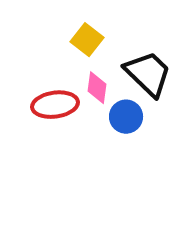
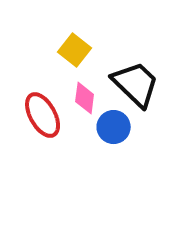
red ellipse: (55, 105) -> (43, 115), turned 69

